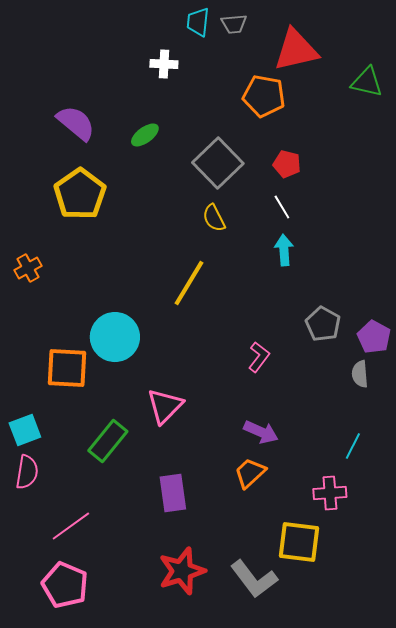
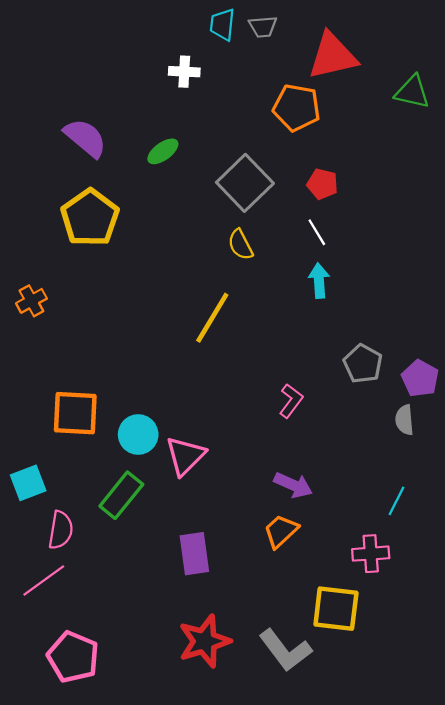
cyan circle: (115, 337) -> (138, 435), moved, size x0.7
pink semicircle: (27, 472) -> (61, 530), moved
pink line: (71, 526) -> (44, 581), moved

